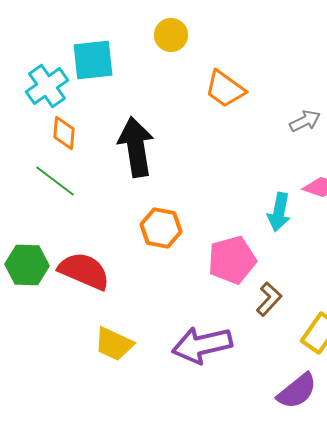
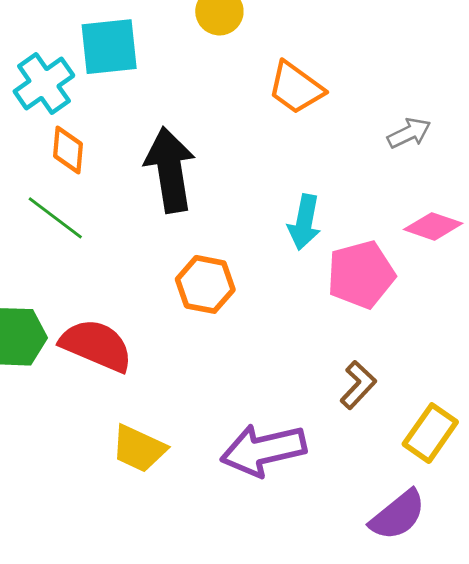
cyan arrow: (279, 212) -> (304, 222), moved
pink pentagon: (232, 260) -> (361, 275), moved

